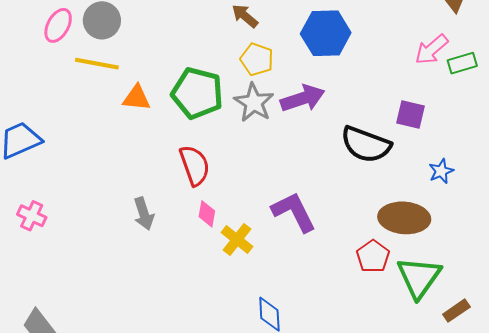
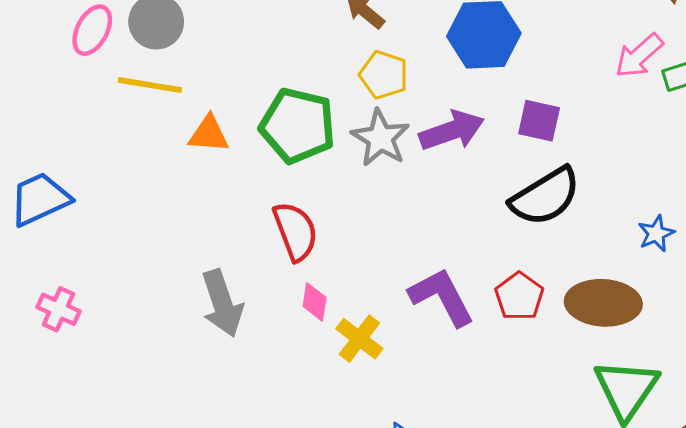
purple square: (411, 114) -> (539, 121), moved
black semicircle: (366, 145) -> (545, 197), turned -51
gray arrow: (144, 214) -> (222, 303), size x1.4
red pentagon: (373, 256) -> (519, 296), moved

